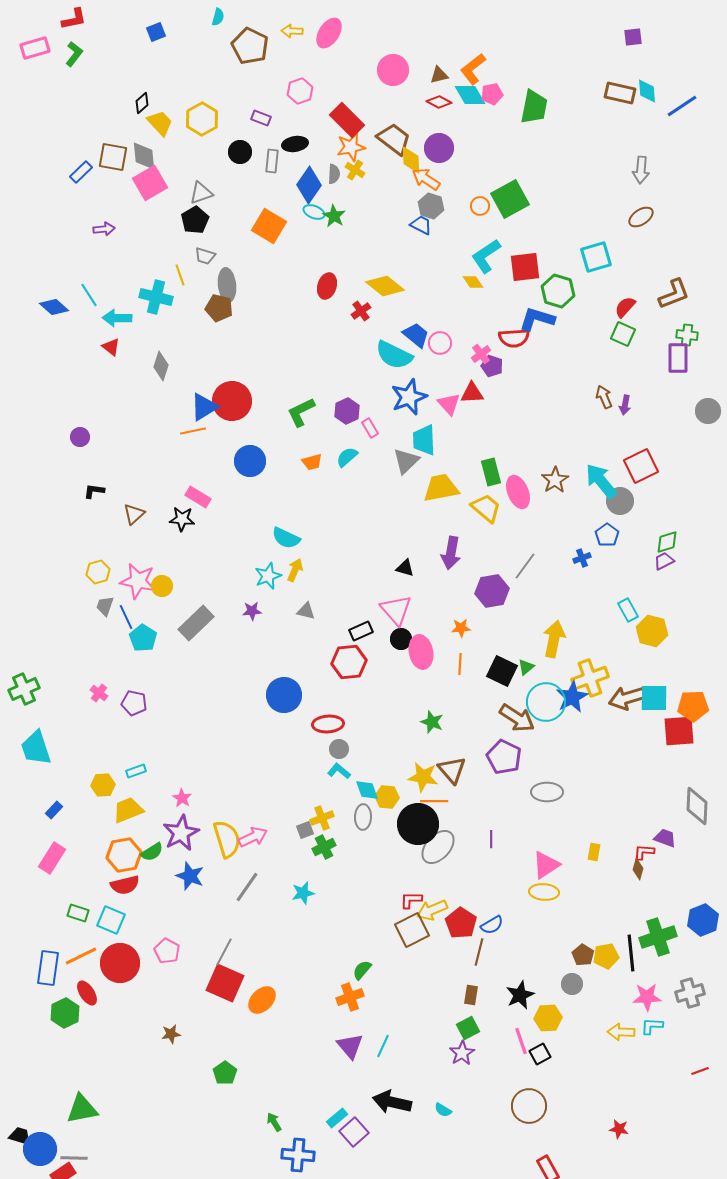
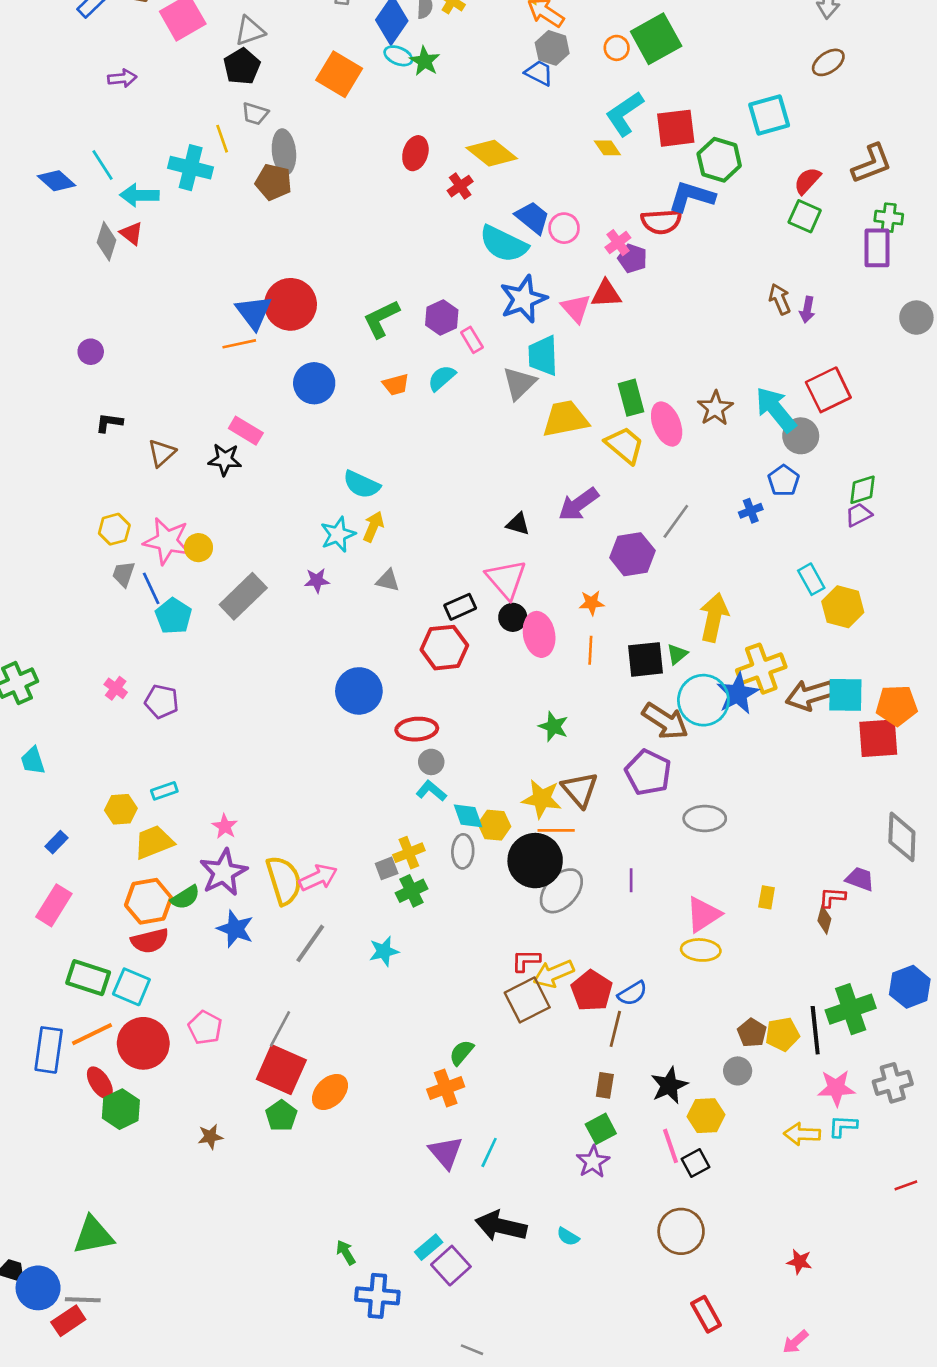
gray diamond: (161, 366) -> (106, 241), moved
blue triangle: (204, 407) -> (254, 312), turned -36
purple arrow: (451, 553) -> (578, 504), turned 44
black square: (502, 671) -> (646, 659), turned -32
cyan trapezoid: (36, 748) -> (33, 761), size x0.6
green rectangle: (78, 913) -> (88, 978), size x1.5
green hexagon: (65, 1013) -> (121, 1109), moved
green pentagon: (225, 1073) -> (281, 1116), moved

